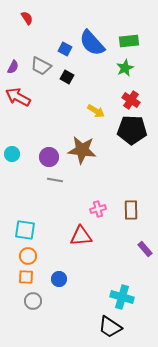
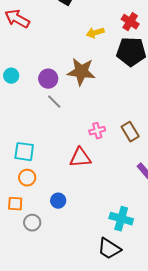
yellow arrow: (96, 111) -> (95, 33), turned 132
gray line: (55, 180) -> (54, 102), turned 35
brown rectangle: (131, 210) -> (130, 132), turned -30
orange square: (26, 277) -> (15, 204), moved

